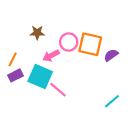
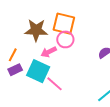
brown star: (37, 33) -> (36, 30), size x1.6
orange square: (90, 44) -> (64, 24), moved

